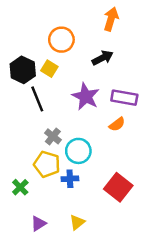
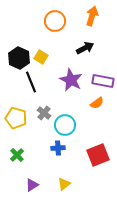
orange circle: (61, 40) -> (55, 21), moved
yellow pentagon: (47, 164) -> (16, 118), moved
red square: (118, 187) -> (98, 155), turned 30

